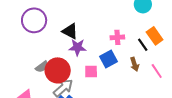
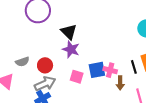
pink cross: (117, 37) -> (110, 70), moved
gray semicircle: (42, 67) -> (22, 62), moved
red circle: (58, 70) -> (45, 65), size x0.6

